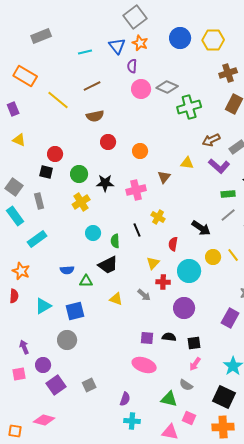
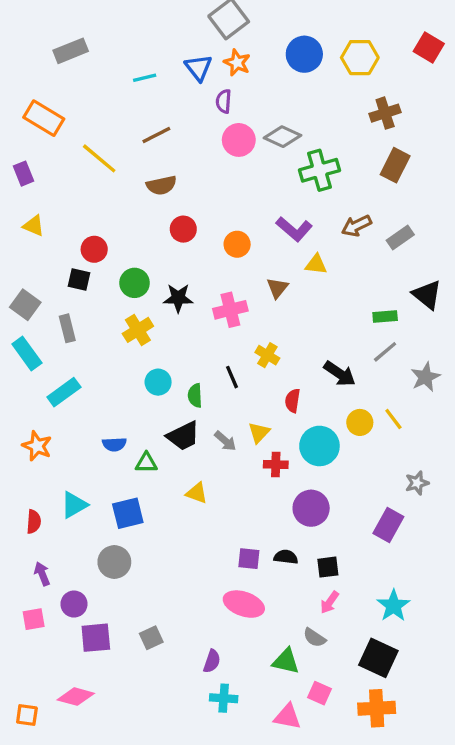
purple L-shape: (219, 166) -> (294, 229), moved
gray arrow: (144, 295) -> (225, 441), moved
red semicircle: (14, 296) -> (34, 522), moved
purple square: (56, 385) -> (96, 638), turned 30

